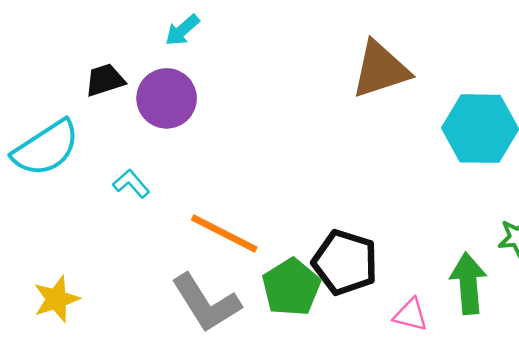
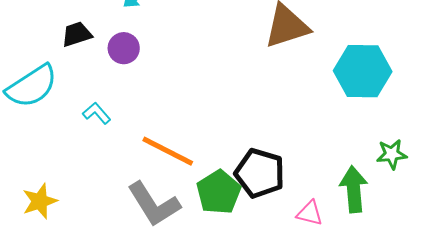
purple circle: (167, 98) -> (124, 48), size x0.7

